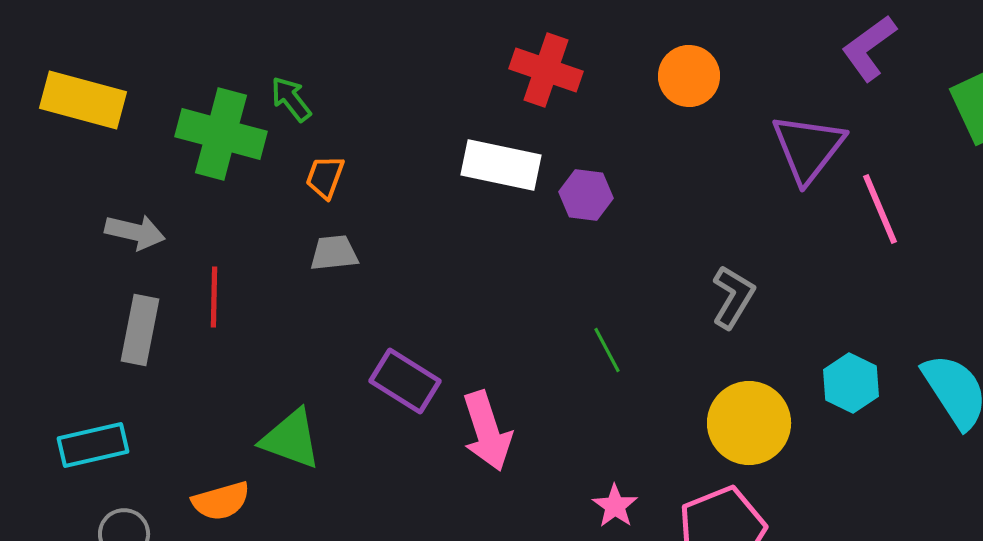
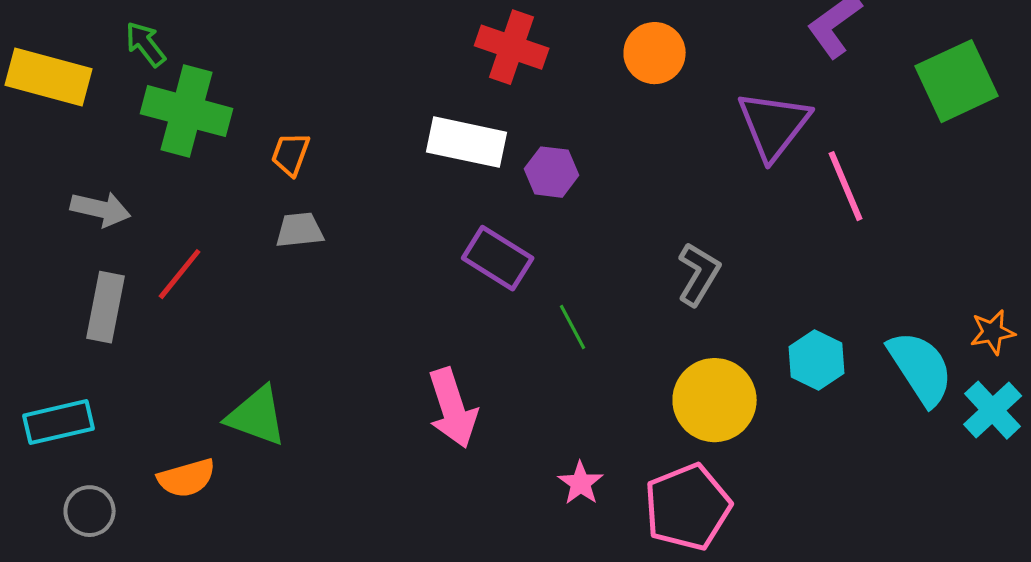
green arrow: (291, 99) -> (146, 44), moved
red line: (214, 297) -> (180, 274), turned 38
purple rectangle: (405, 381) -> (498, 258), moved

